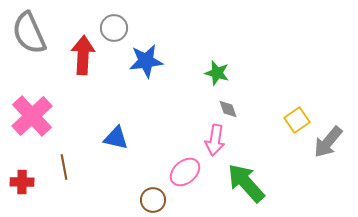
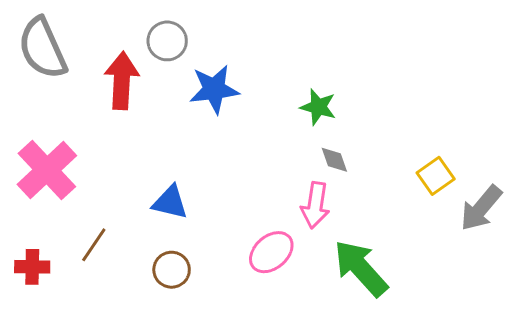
brown line: (64, 167) -> (94, 245), turned 45
brown circle: (153, 200) -> (172, 270), moved

